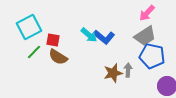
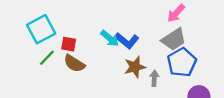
blue pentagon: (152, 56) -> (182, 62), turned 30
brown star: (113, 73) -> (135, 67), moved

